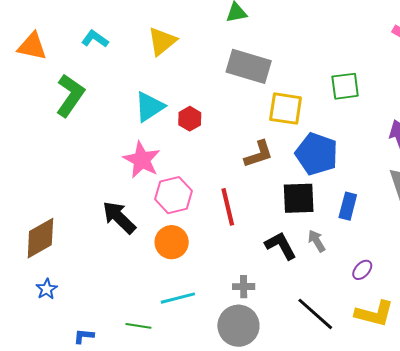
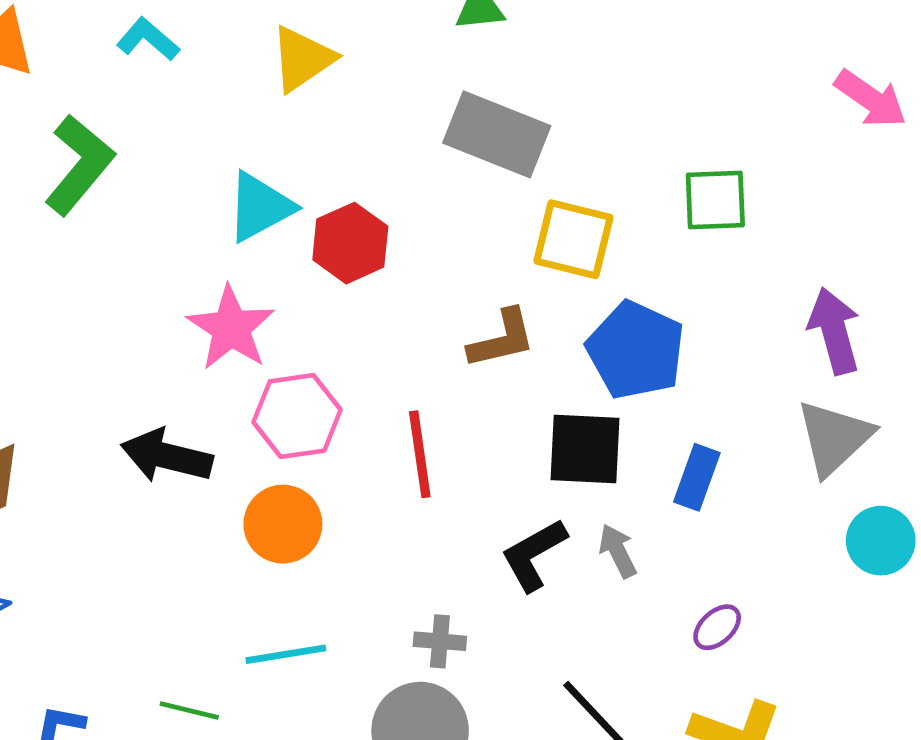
red hexagon: (190, 119) -> (350, 243), size x1.4
black arrow: (119, 217) -> (167, 456), turned -36
black L-shape: (281, 246) -> (534, 555), turned -96

